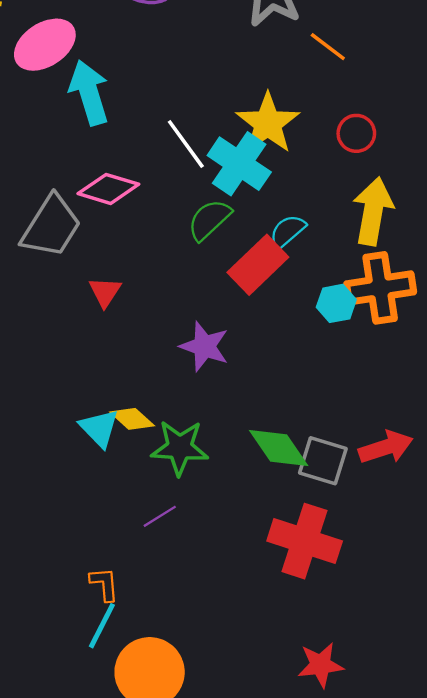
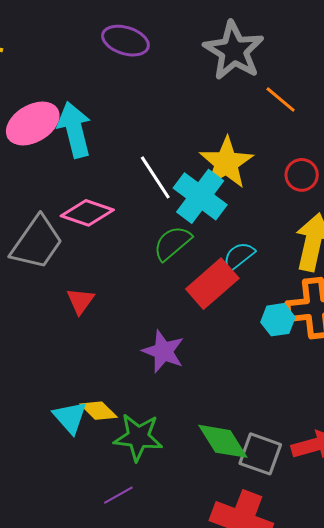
pink ellipse: (45, 45) -> (33, 124), moved

